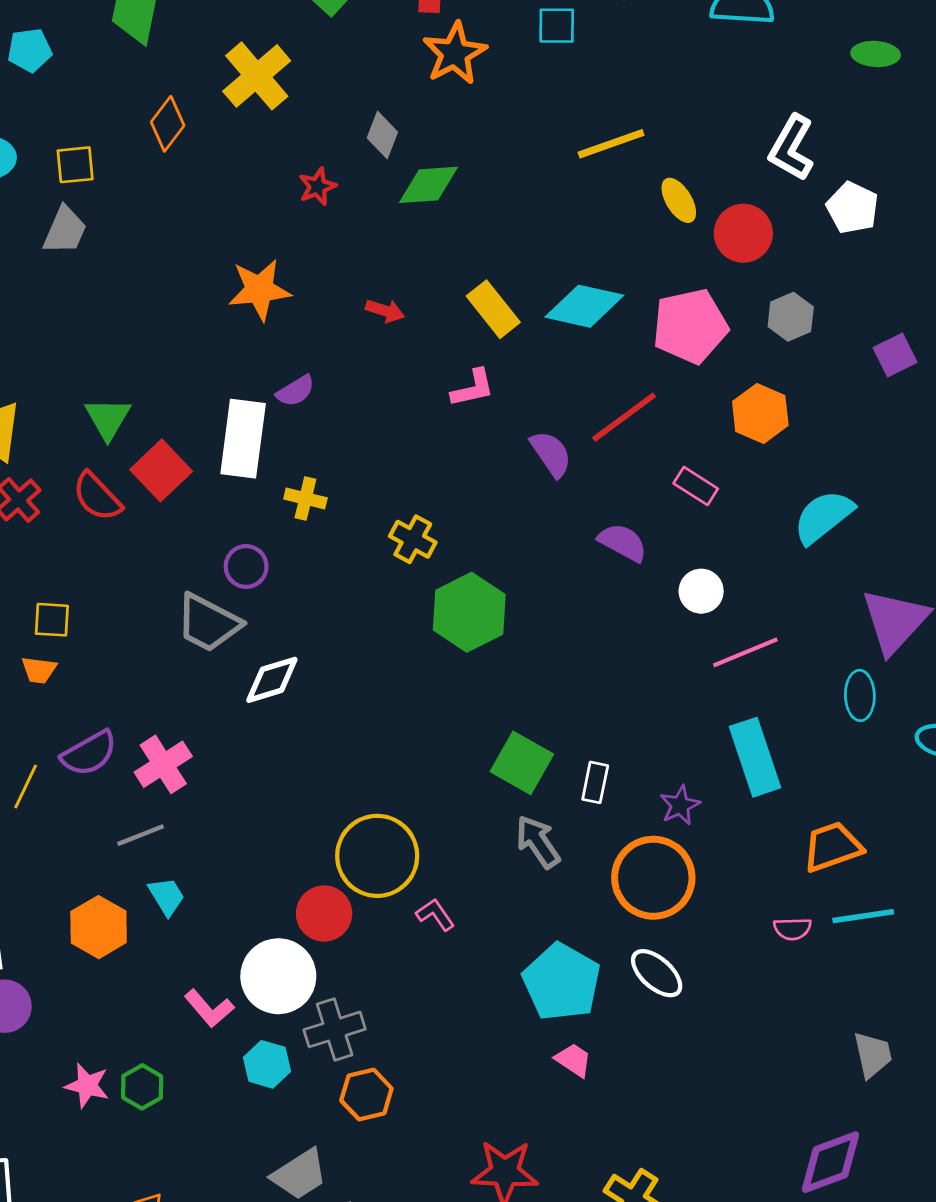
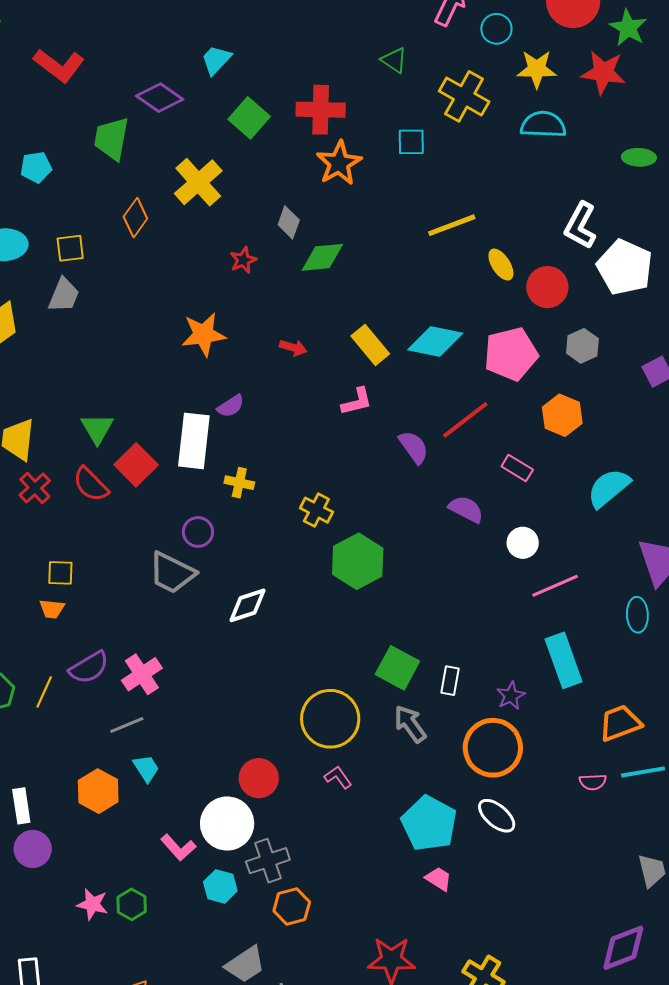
white pentagon: (852, 208) -> (625, 267), size x1.5
white diamond: (272, 680) -> (248, 605), moved
yellow circle: (377, 856) -> (330, 719), moved

